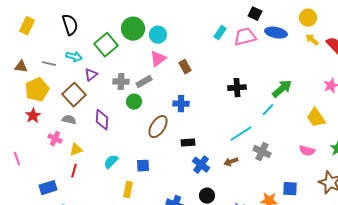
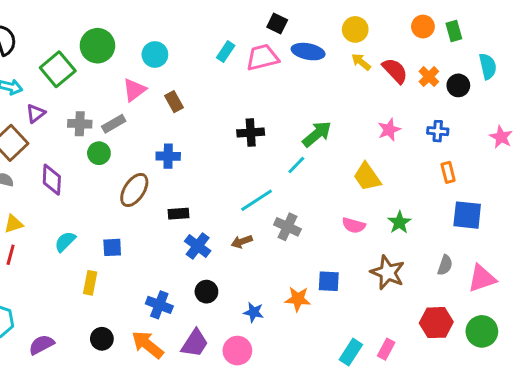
cyan circle: (158, 35) -> (155, 54), moved

